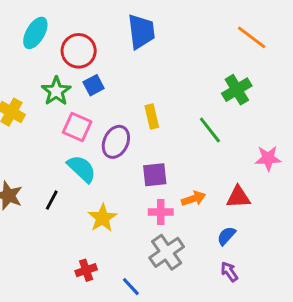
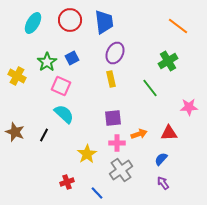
red circle: (79, 51) -> (70, 20), moved
purple ellipse: (116, 142) -> (115, 53), moved
yellow star: (102, 218) -> (87, 154), moved

